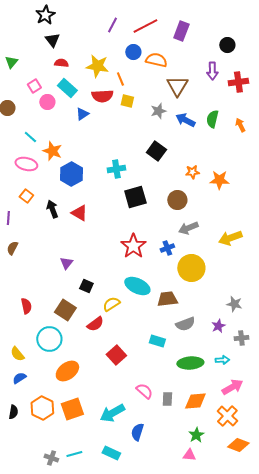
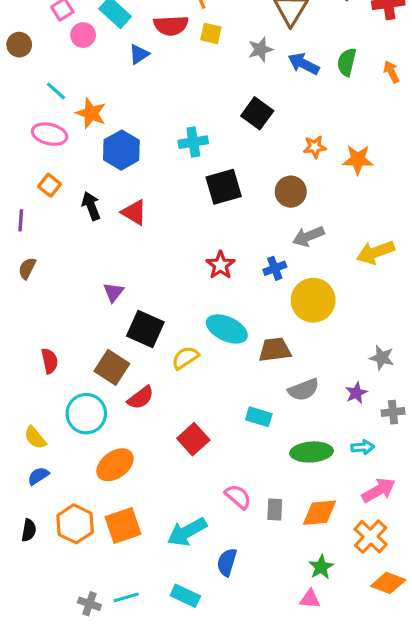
red star: (133, 246) -> (220, 265), size x0.7
black square: (86, 286) -> (145, 329), size x1.6
red semicircle: (95, 324) -> (141, 398), moved

